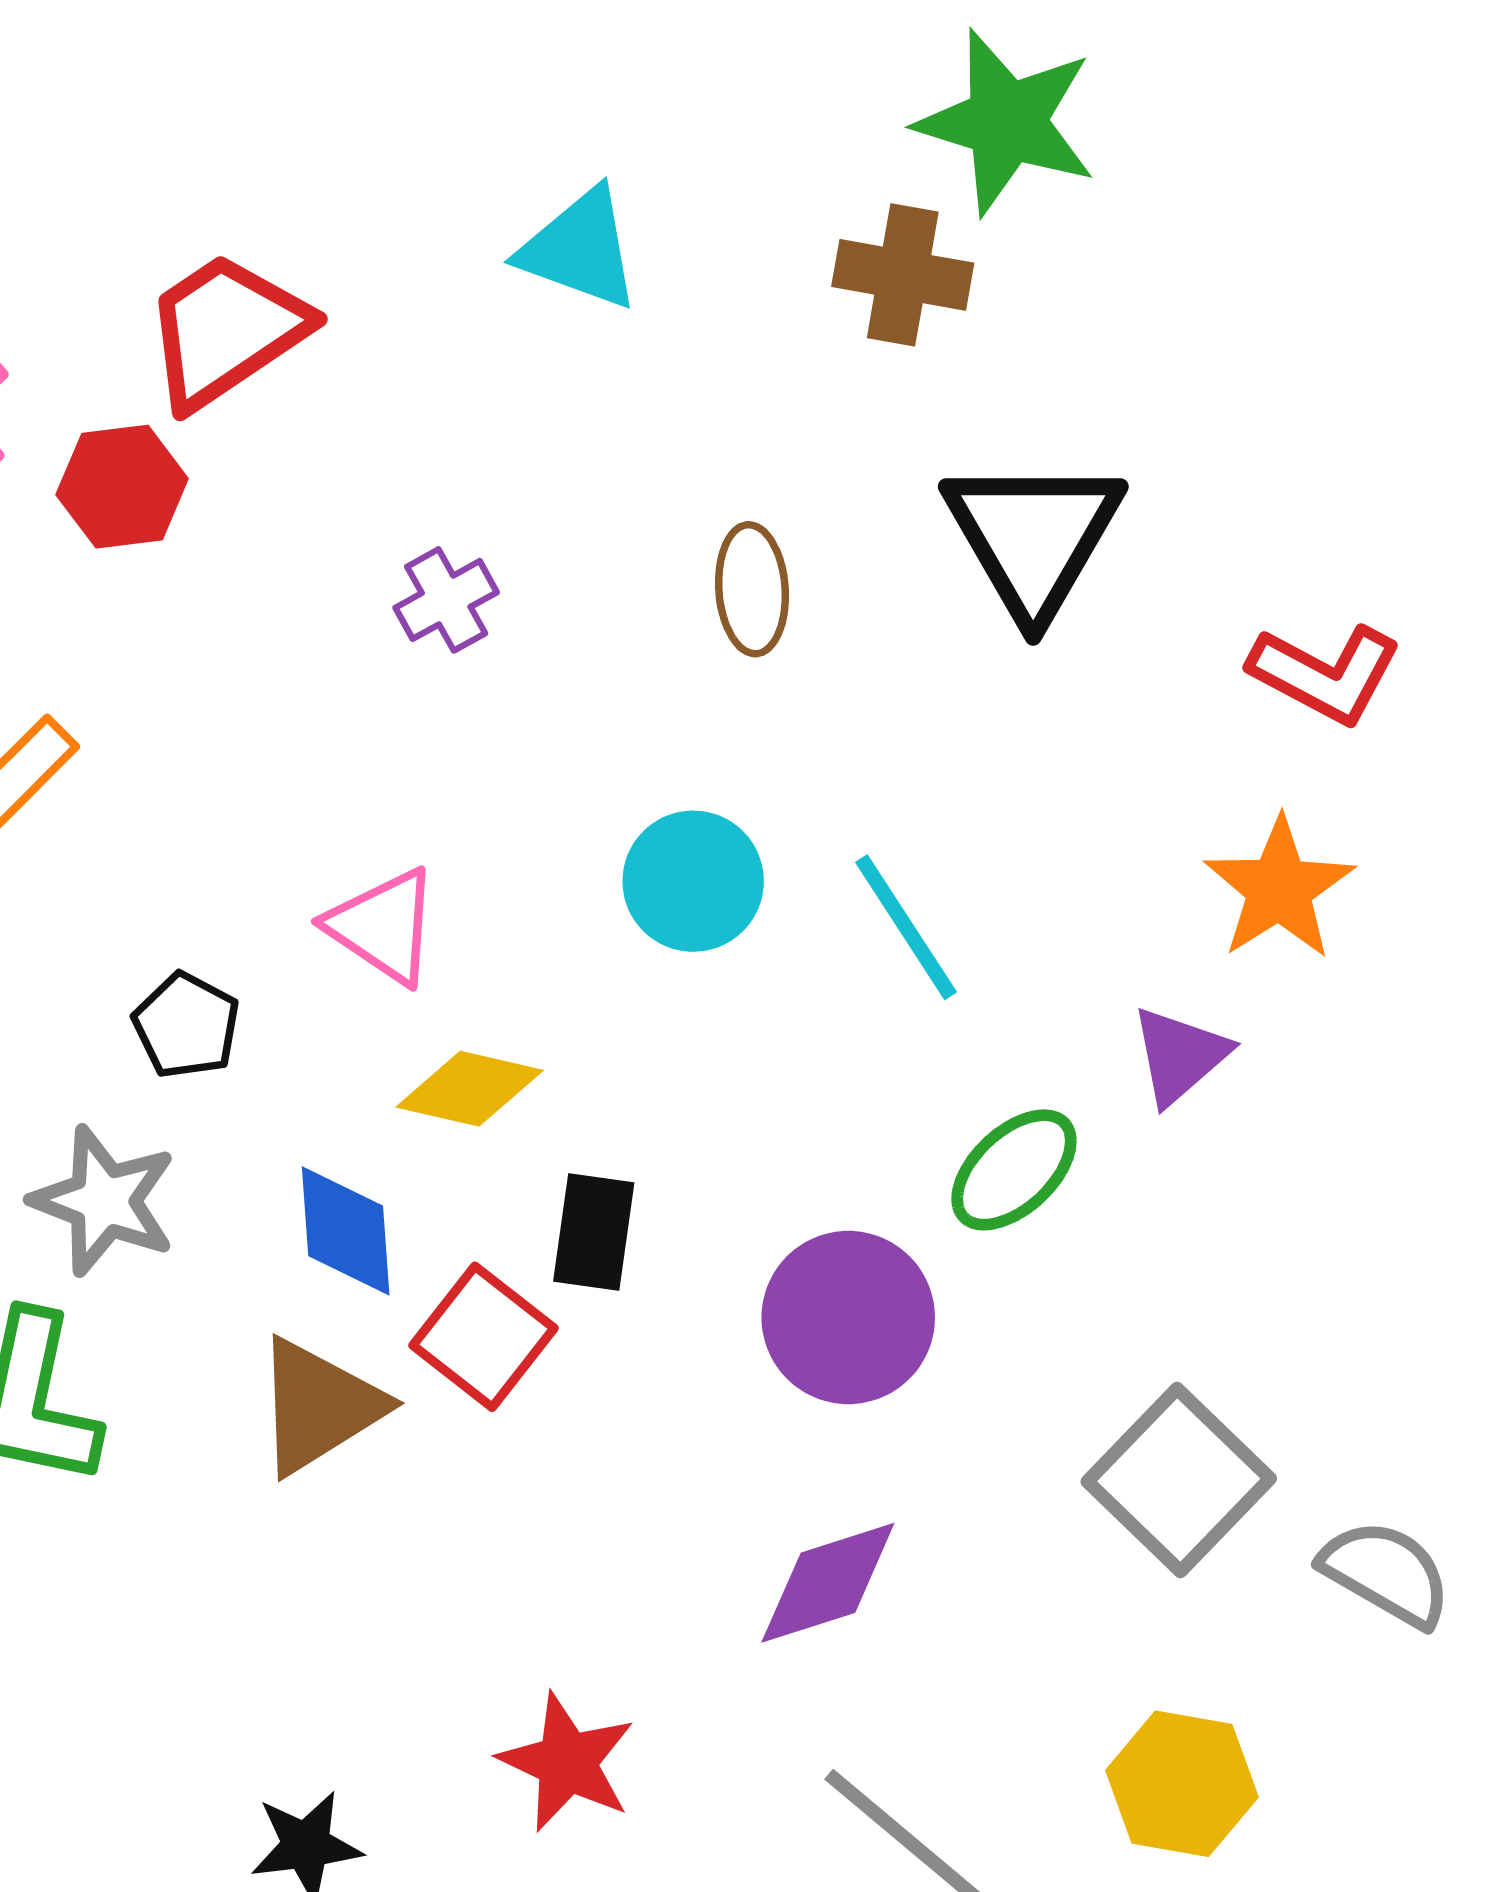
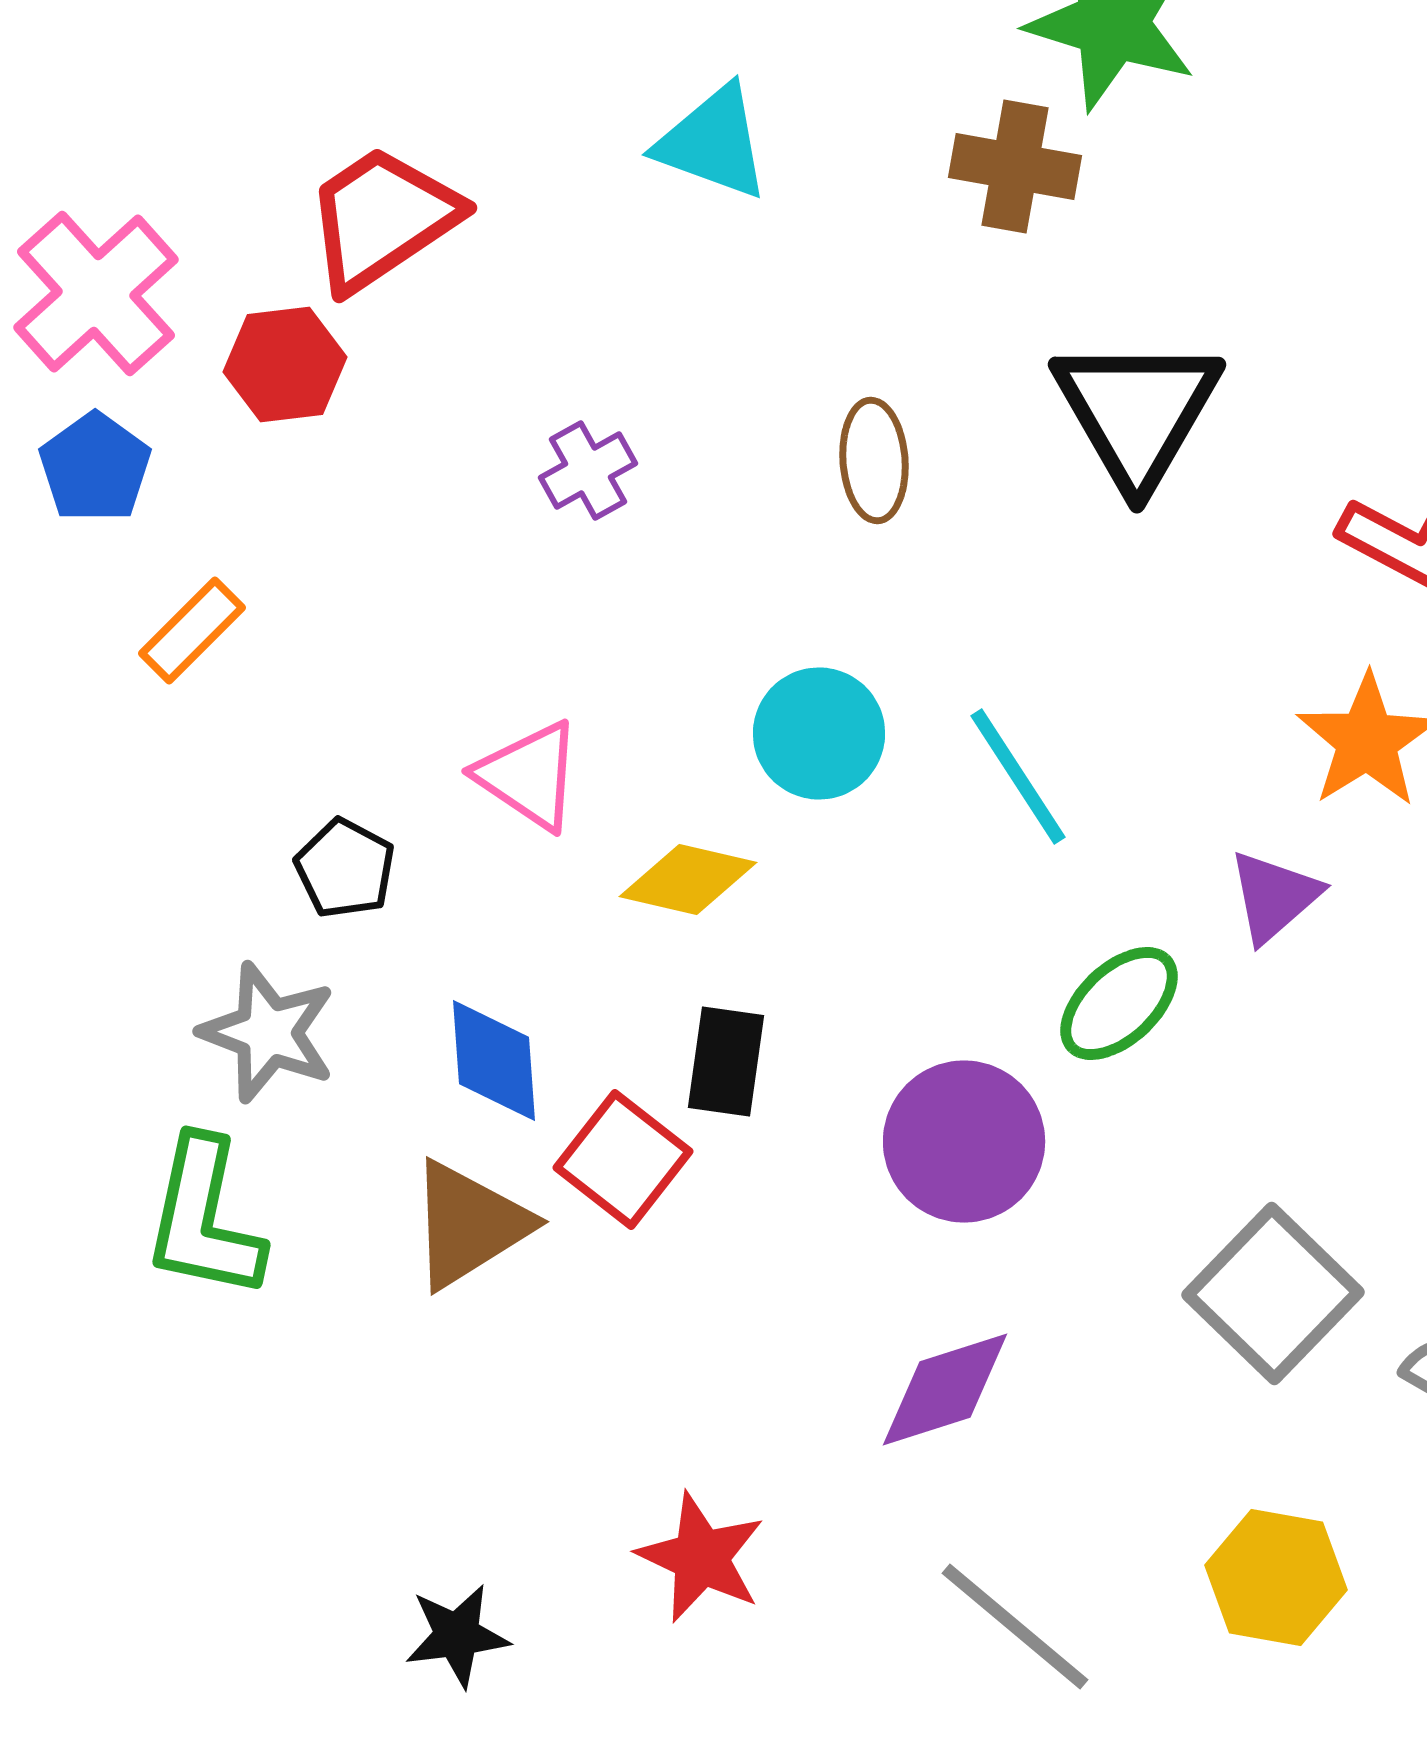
yellow diamond: (470, 1089) -> (688, 880), moved

